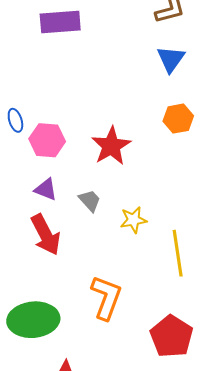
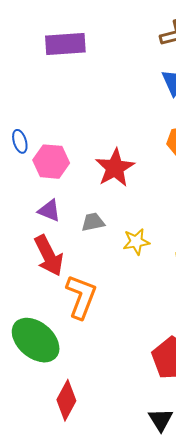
gray trapezoid: (90, 201) -> (93, 222), turned -60
orange L-shape: (106, 297) -> (81, 297), moved
green ellipse: (33, 320) -> (36, 340), turned 45

